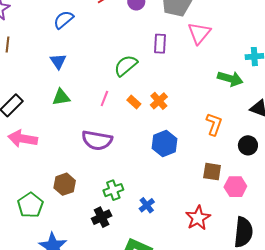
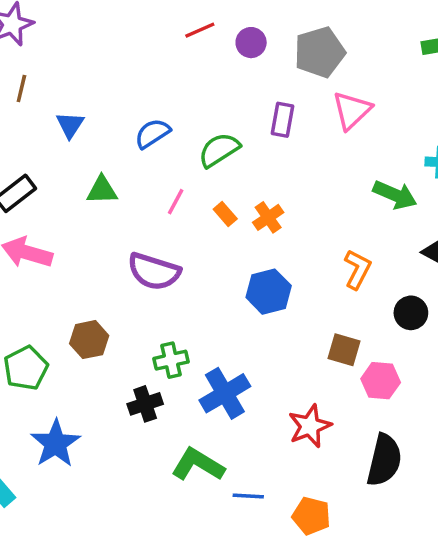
blue semicircle: (64, 20) -> (153, 133), moved
blue triangle: (58, 61) -> (70, 125), moved
blue cross: (147, 205) -> (225, 393), size x1.8

